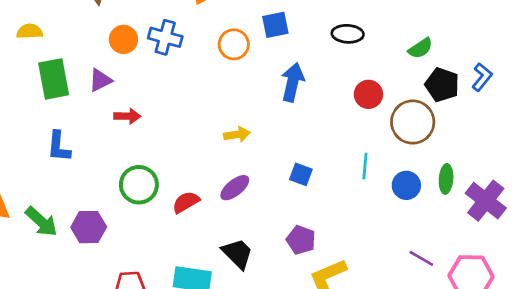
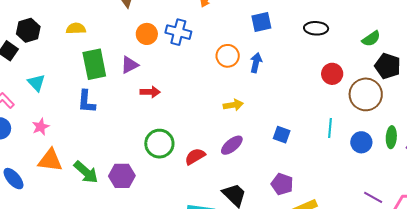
orange circle: (234, 44) -> (228, 56), moved
blue arrow: (293, 82) -> (256, 63), moved, size x0.7
blue L-shape: (59, 147) -> (86, 102), moved

